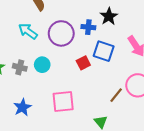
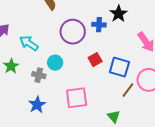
cyan arrow: (28, 31) -> (29, 43), moved
blue square: (104, 51) -> (119, 67), moved
gray cross: (20, 67) -> (39, 75), moved

